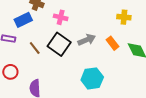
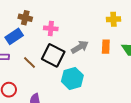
orange rectangle: (112, 43) -> (106, 47), turned 48
cyan hexagon: (92, 78) -> (72, 78), moved

